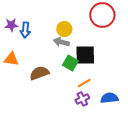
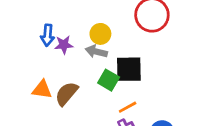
purple star: (11, 25) -> (64, 45), moved
orange triangle: (11, 59) -> (42, 90), moved
brown semicircle: (39, 73) -> (66, 94), turned -30

